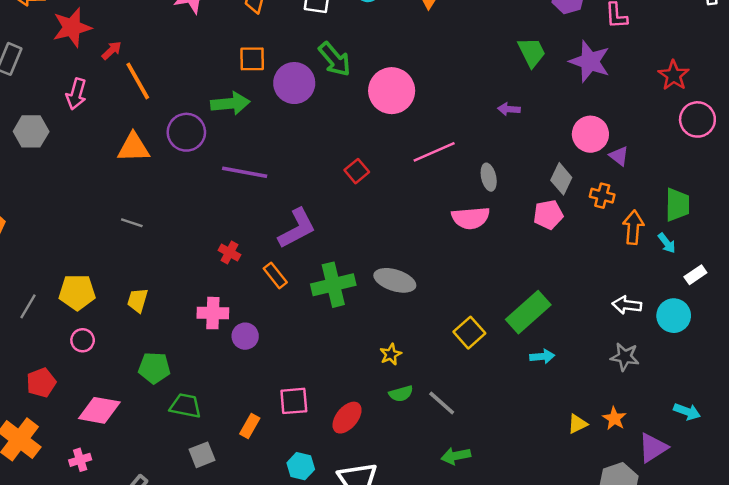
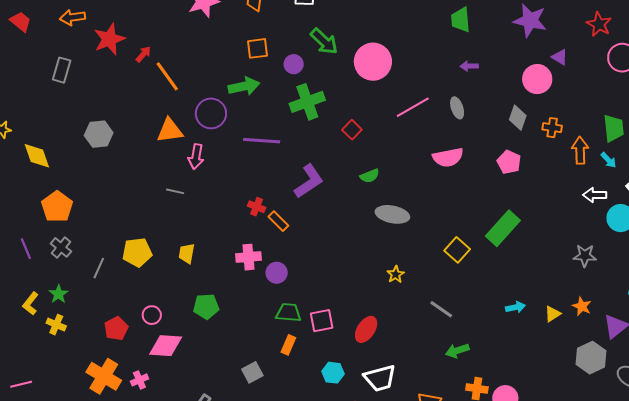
green trapezoid: (532, 52) -> (461, 20), moved, turned -152
purple circle: (294, 83) -> (294, 64), size x0.6
pink arrow: (76, 94) -> (196, 157), moved
gray hexagon: (31, 131) -> (99, 134), moved
purple triangle: (619, 156) -> (560, 57), moved
gray ellipse: (489, 177) -> (457, 108), moved
pink pentagon: (548, 215) -> (509, 162), moved, turned -30
orange rectangle: (275, 275) -> (278, 221), moved
green cross: (333, 285) -> (307, 102), moved
white arrow: (627, 305) -> (595, 195), moved
pink circle: (83, 340) -> (152, 315), moved
cyan arrow: (542, 356) -> (515, 307), moved
green semicircle: (401, 394) -> (370, 176), moved
green trapezoid: (186, 406) -> (288, 313), moved
pink cross: (80, 460) -> (139, 380), moved

